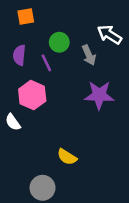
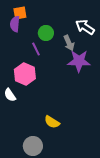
purple semicircle: (19, 55) -> (15, 24), moved
purple star: (99, 95) -> (79, 61), moved

